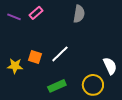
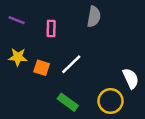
pink rectangle: (36, 13) -> (51, 29), moved, turned -48
yellow star: (15, 66) -> (18, 57), moved
green rectangle: (57, 86) -> (68, 102), turned 60

